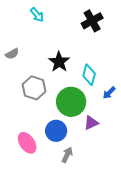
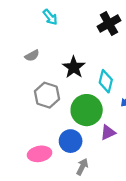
gray semicircle: (12, 54) -> (32, 56), moved
pink ellipse: (27, 143) -> (40, 154), turned -65

